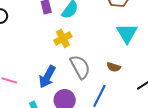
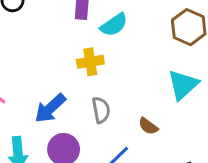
gray semicircle: (80, 67) -> (101, 110), size x0.7

